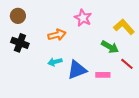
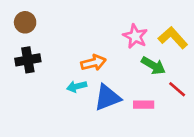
pink star: (83, 18) -> (135, 36), moved
orange arrow: (57, 35) -> (93, 63), moved
black cross: (20, 43) -> (28, 60), turned -30

